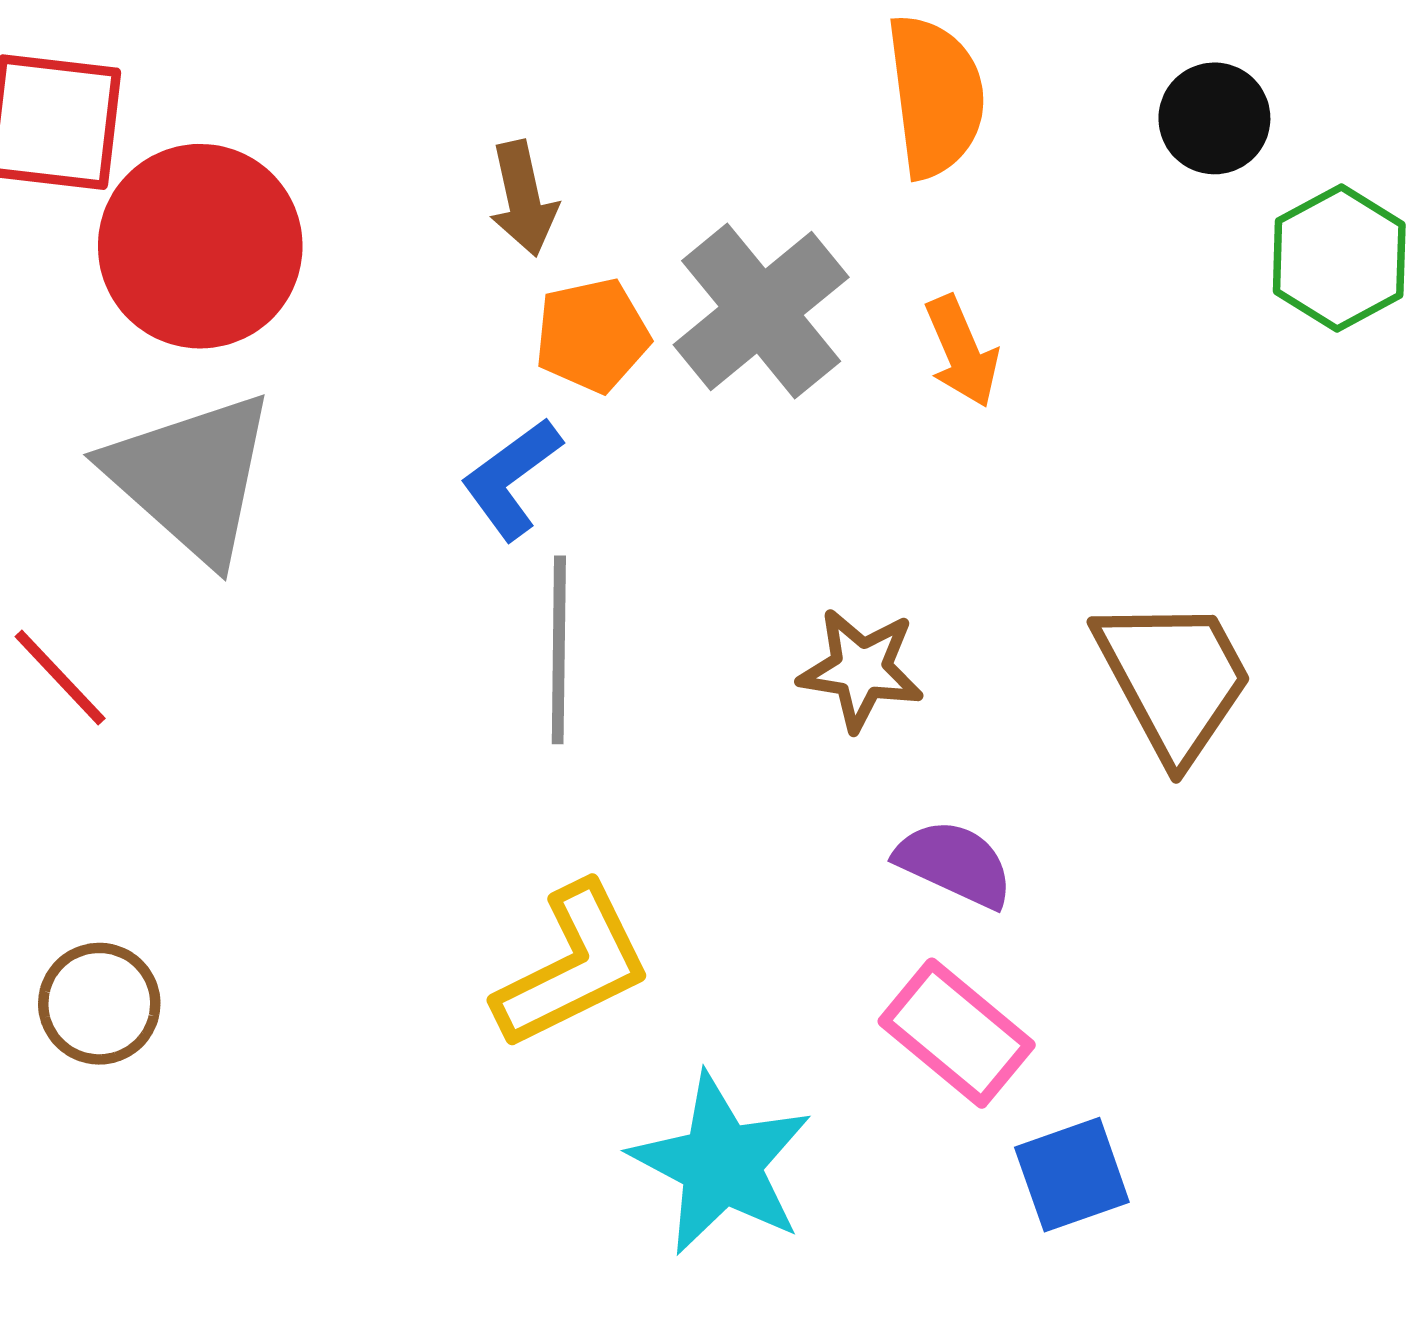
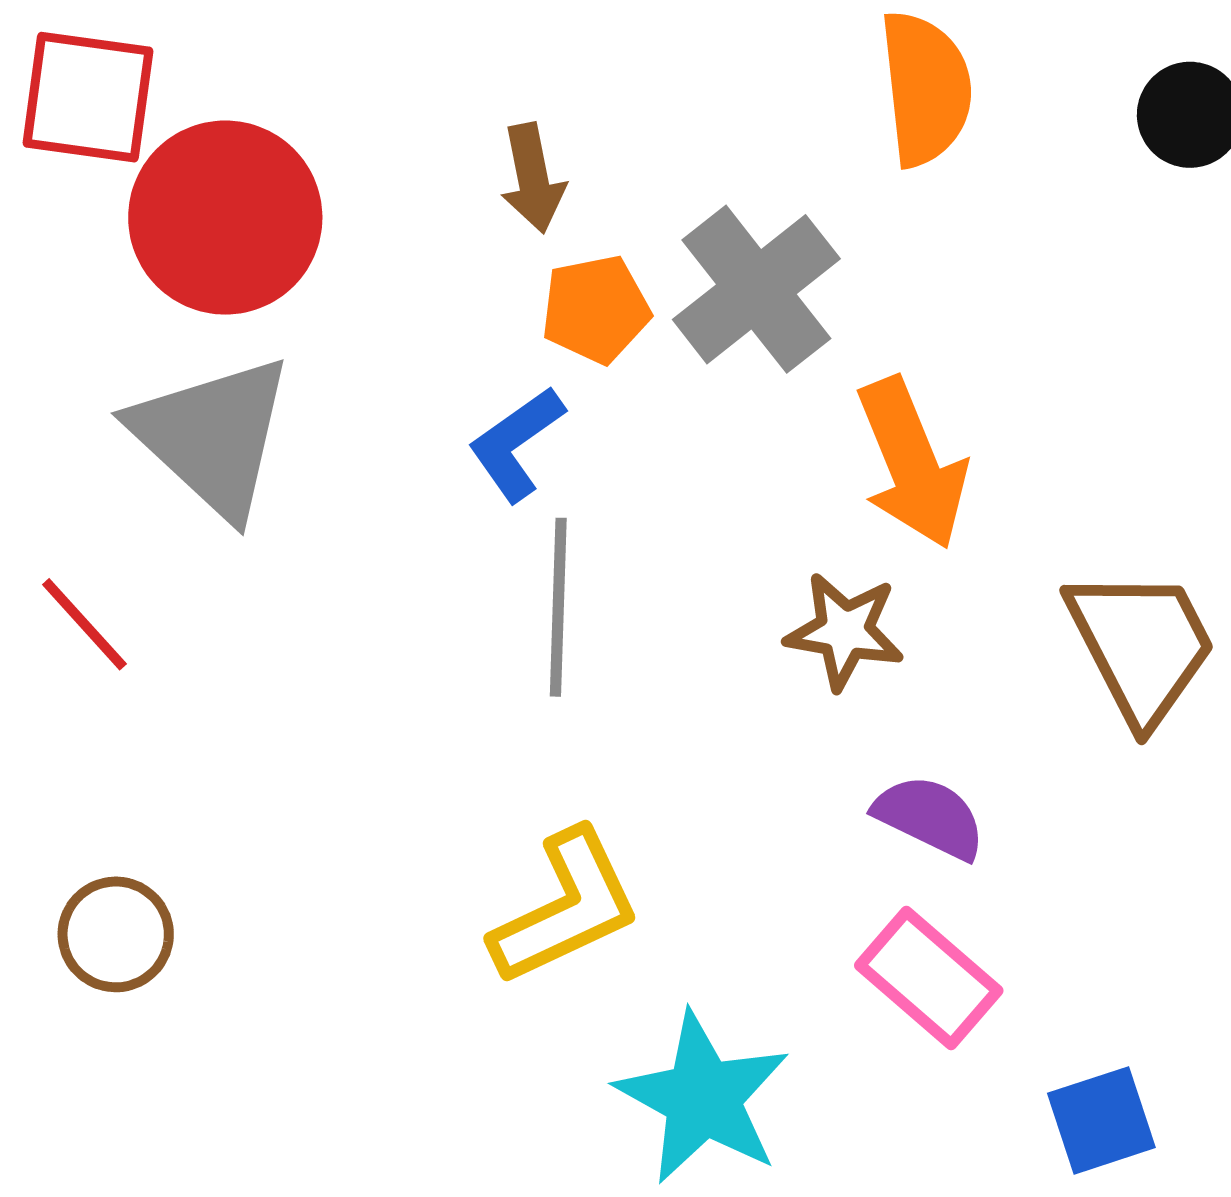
orange arrow: (962, 351) -> (912, 463), moved, size x1.6
blue square: (1072, 1175) -> (1101, 1120), moved

